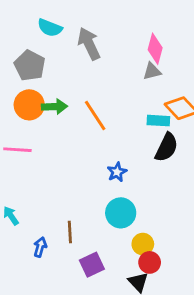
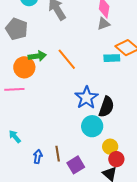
orange circle: (29, 105) -> (24, 67), moved
black semicircle: (166, 147) -> (106, 107), moved
blue star: (117, 172) -> (86, 98), size x1.6
brown line: (70, 232) -> (58, 154), moved

